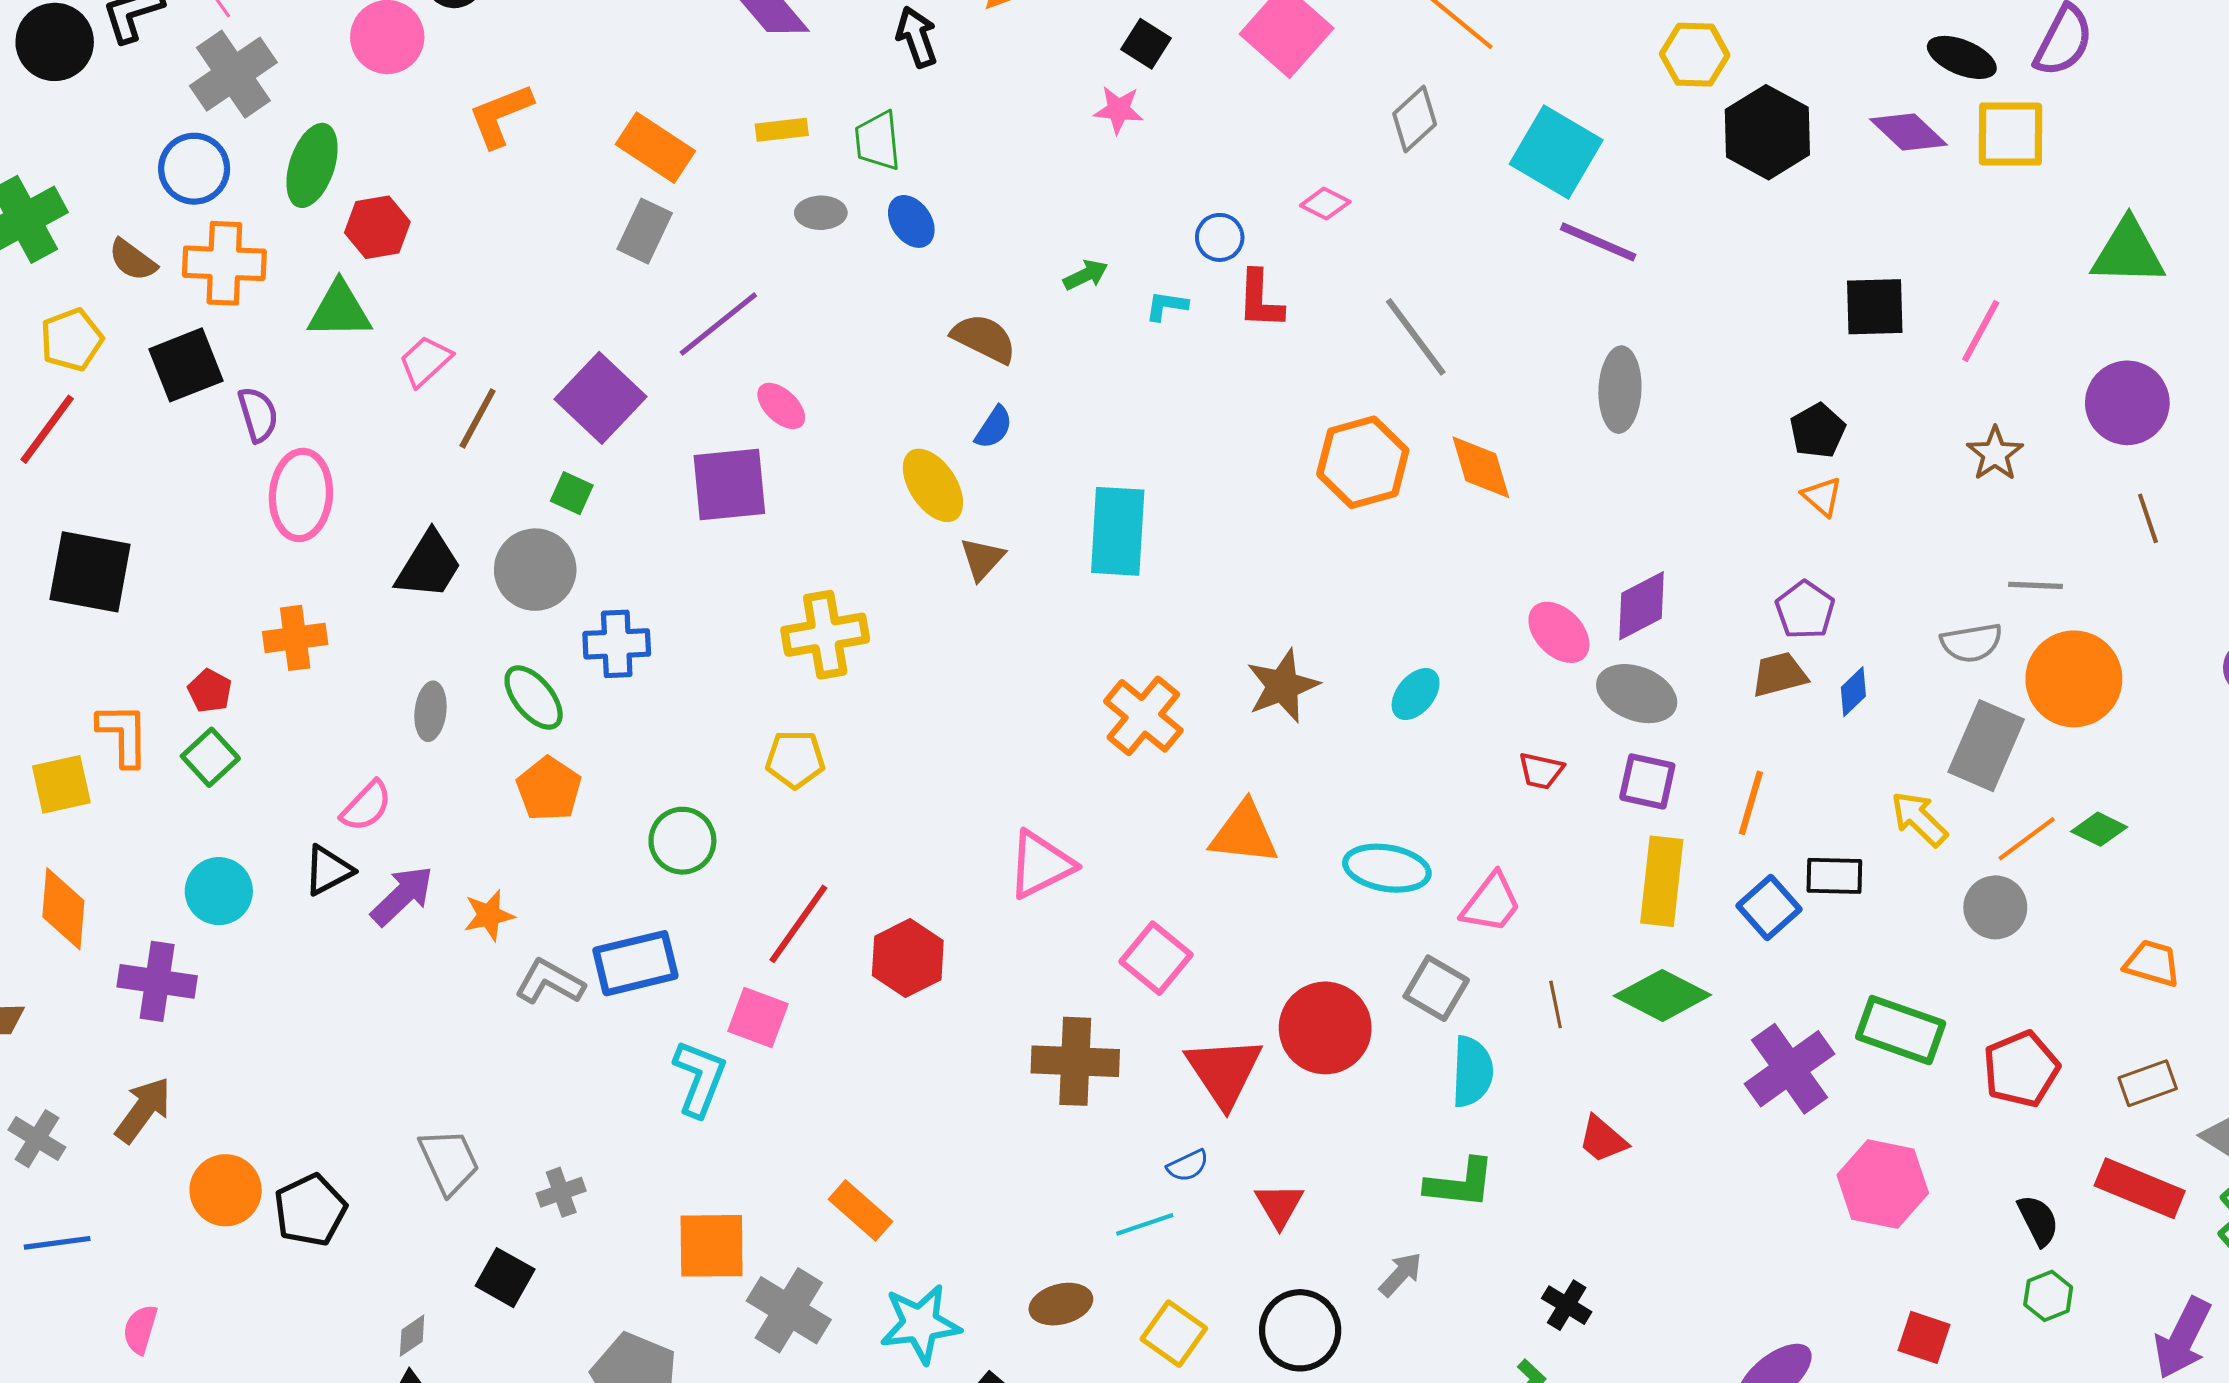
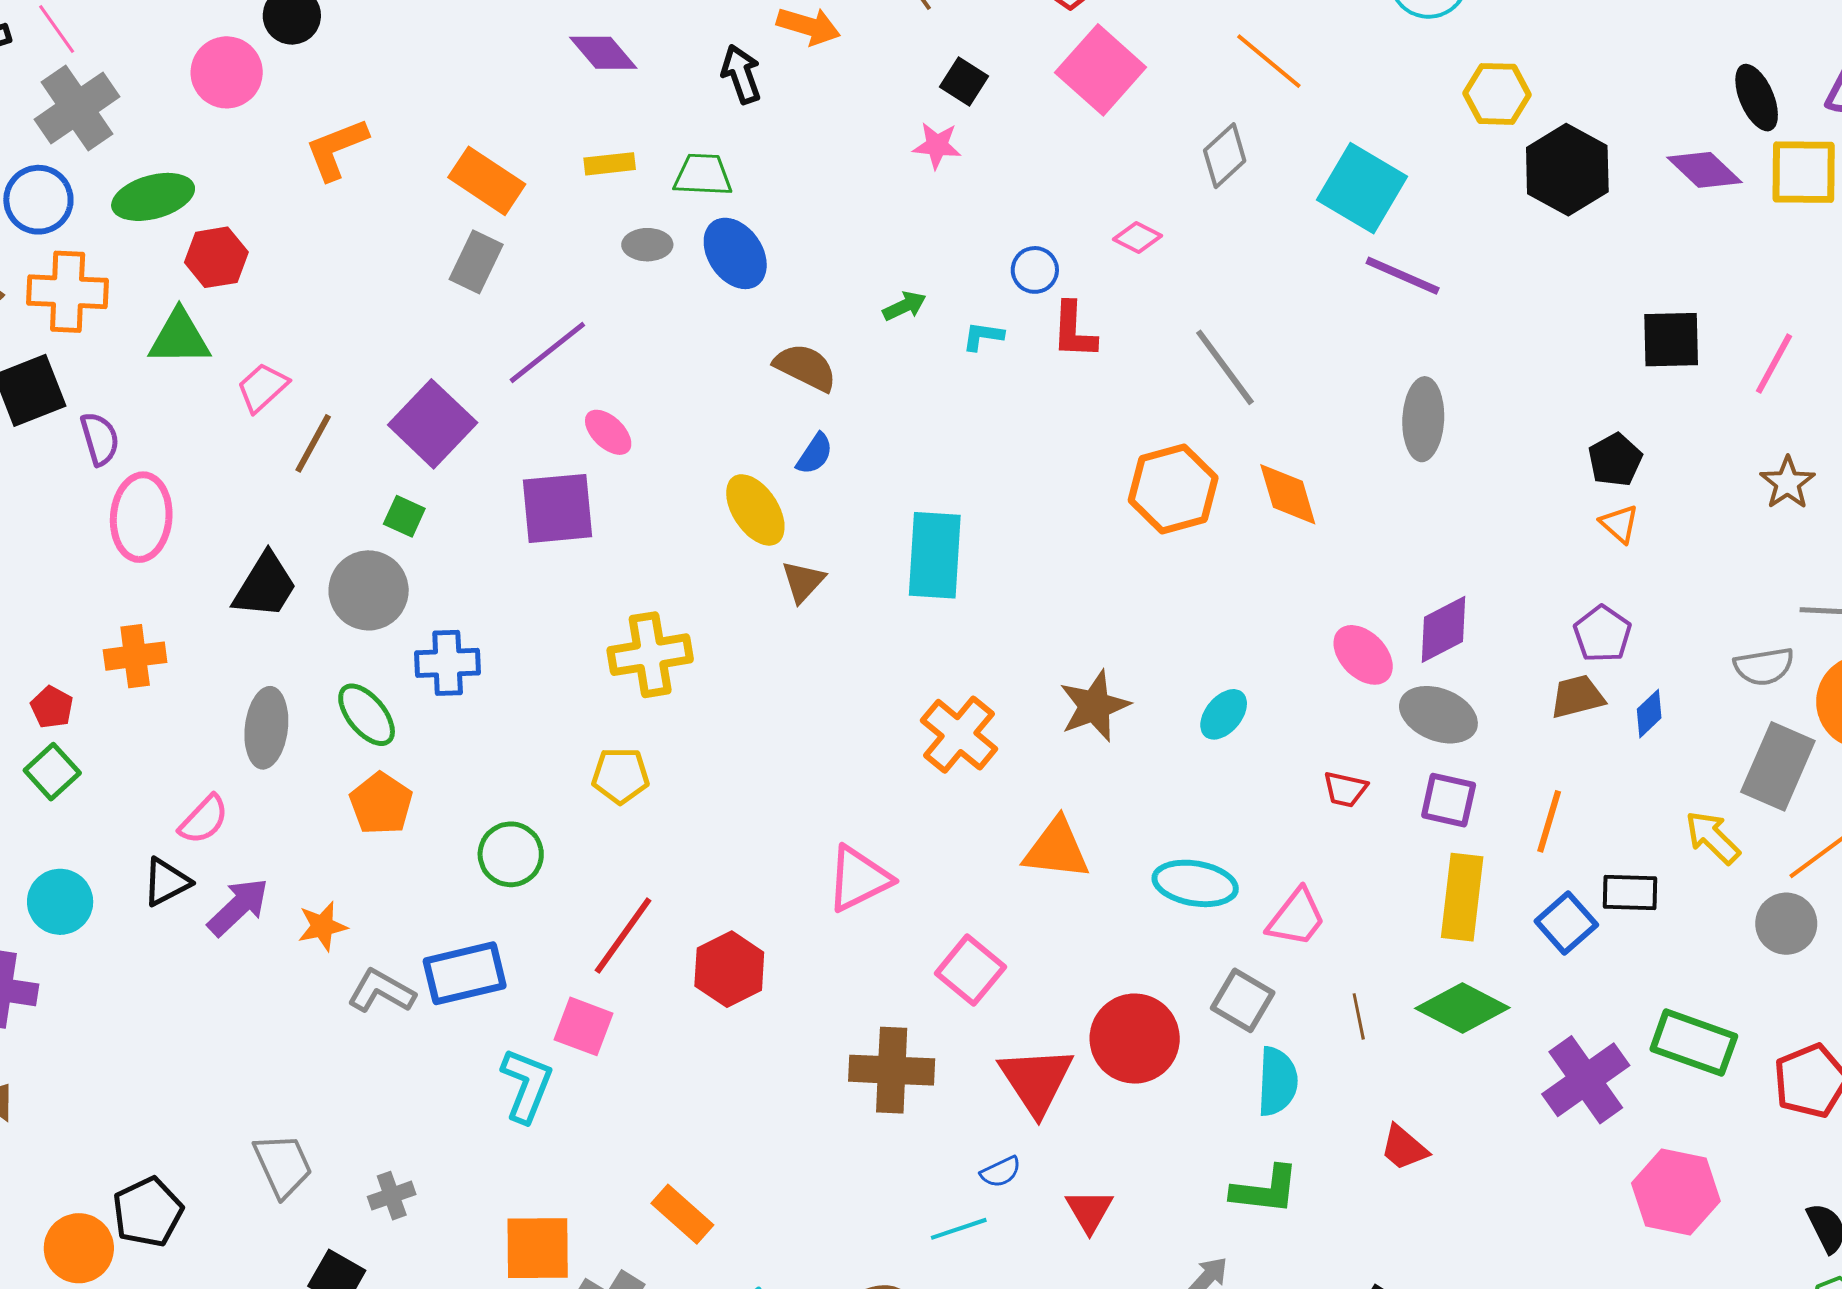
black ellipse: (1962, 57) -> (1757, 98), turned 44
green trapezoid: (878, 141) -> (703, 175), turned 98
green ellipse: (312, 165) -> (153, 197), turned 56
blue ellipse: (911, 221) -> (735, 253), size x1.4
gray ellipse: (431, 711) -> (266, 728), size x1.4
orange circle: (226, 1190) -> (79, 1248), moved

